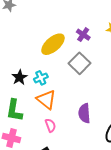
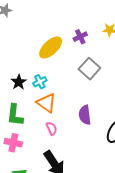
purple cross: (83, 35) -> (80, 37), turned 32
gray square: (79, 63) -> (89, 69), moved

